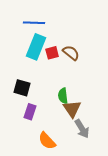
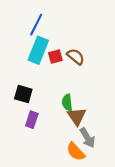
blue line: (34, 23) -> (36, 25), turned -65
orange semicircle: (47, 141) -> (76, 152), moved

